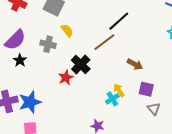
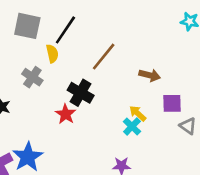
black line: (119, 21) -> (65, 30), moved
yellow semicircle: (67, 30) -> (52, 54), turned 40
gray cross: (48, 44) -> (32, 77), turned 35

